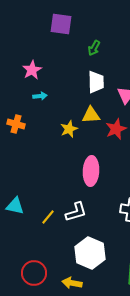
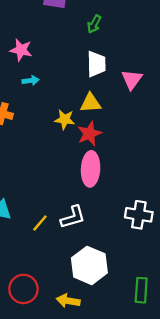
pink star: (32, 70) -> (21, 50), turned -30
yellow star: (69, 129) -> (65, 119), turned 30
red star: (116, 129) -> (89, 134), moved

